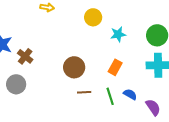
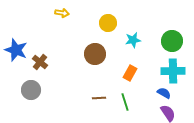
brown circle: (74, 67) -> (95, 54), moved
blue semicircle: (130, 94) -> (164, 93), moved

